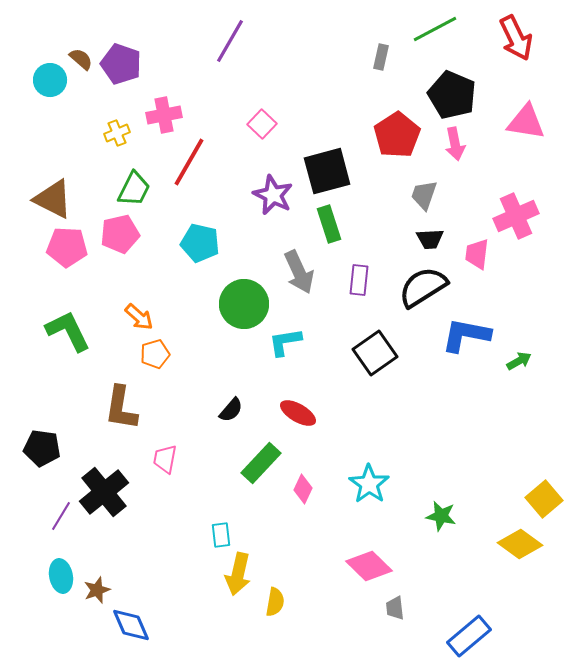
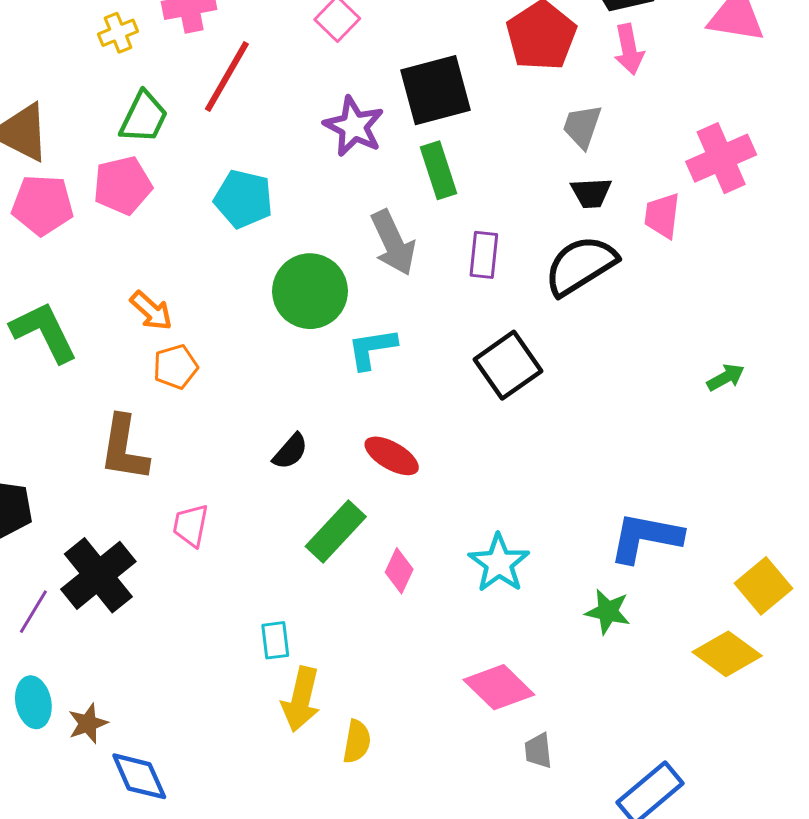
blue L-shape: (466, 335) -> (646, 538), moved

